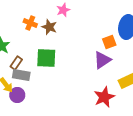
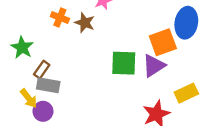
orange square: (109, 42) -> (163, 42), size x1.5
green square: (46, 58) -> (124, 63), moved

